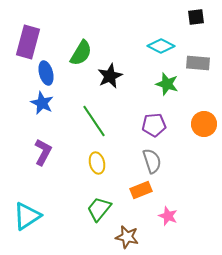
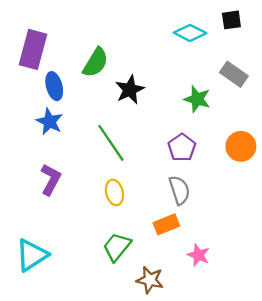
cyan diamond: (161, 46) -> (190, 33), moved
gray rectangle: (198, 63) -> (234, 74), turned 30
purple pentagon: (154, 125) -> (182, 148), turned -30

